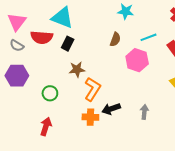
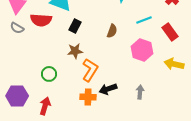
brown semicircle: (115, 39) -> (112, 31), moved
black rectangle: (68, 44) -> (75, 26), moved
pink hexagon: (137, 60) -> (142, 50), moved
purple hexagon: (17, 76) -> (17, 96), moved

